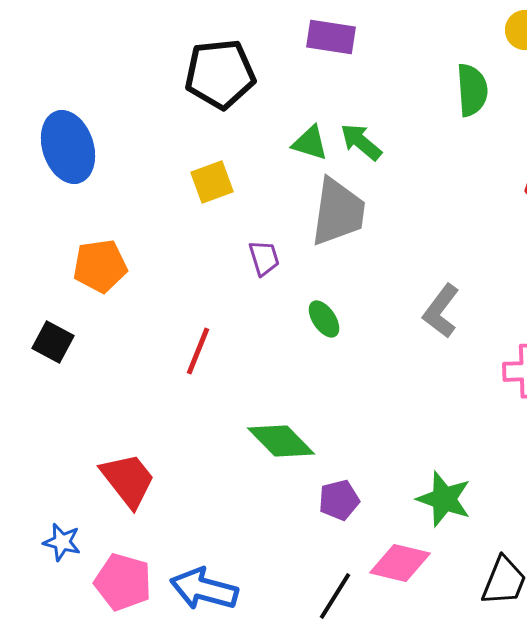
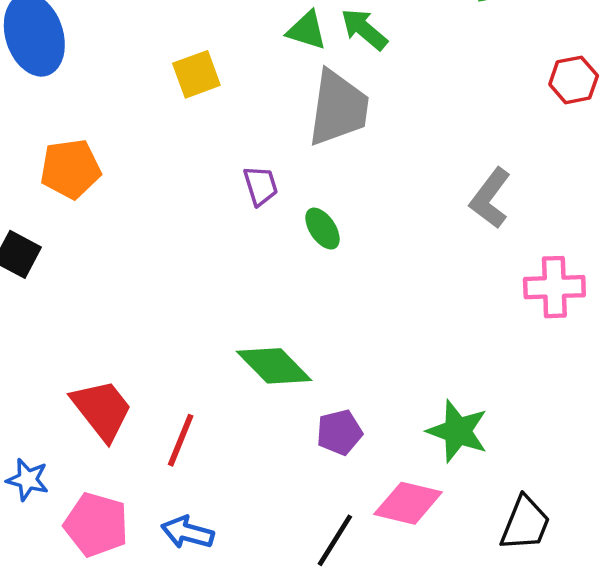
purple trapezoid: (264, 258) -> (261, 186), moved
gray L-shape: (441, 311) -> (490, 198), moved
red line: (198, 351) -> (181, 440), moved
blue arrow: (204, 589) -> (187, 532), size x0.7

